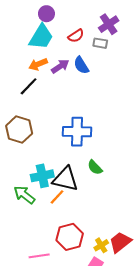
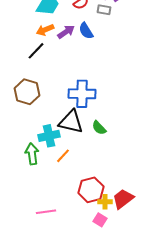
black triangle: (65, 179) -> (71, 122), moved
green arrow: (24, 195) -> (32, 154), turned 45
red hexagon: (70, 237) -> (91, 190), moved
yellow cross: (101, 245) -> (105, 202), turned 32

